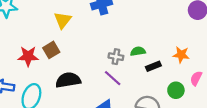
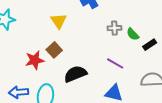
green semicircle: (138, 51) -> (133, 34), turned -112
gray cross: (116, 57) -> (114, 28), moved

